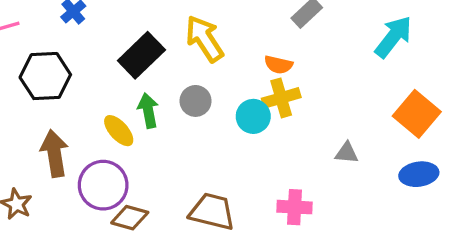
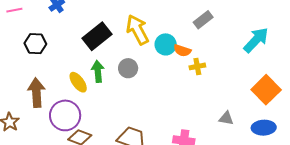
black hexagon: (45, 76) -> (35, 44), size x0.7
yellow cross: (281, 98) -> (197, 66), moved, size x0.7
cyan circle: (253, 116) -> (166, 44), moved
gray triangle: (347, 153) -> (226, 118), moved

